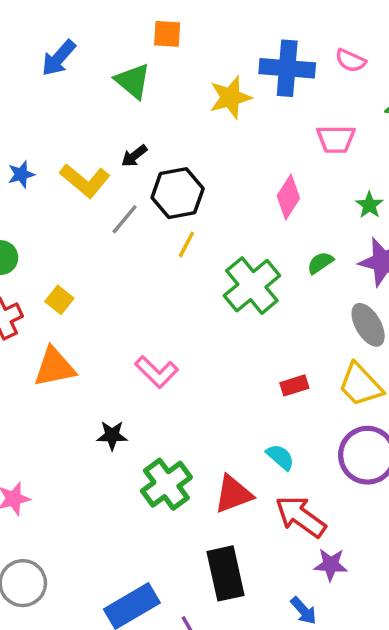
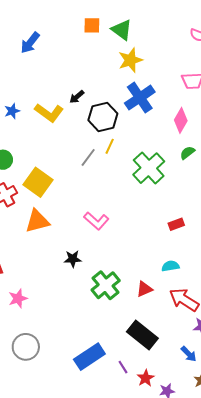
blue cross: (287, 68) -> (140, 98), moved, turned -36
green triangle: (133, 81) -> (122, 30), moved
pink diamond: (288, 197) -> (181, 120), moved
gray line: (125, 219) -> (88, 157), moved
yellow square: (59, 300) -> (38, 182), size x1.8
cyan semicircle: (280, 457) -> (170, 266), turned -48
red triangle: (233, 494) -> (144, 289), size x0.7
black rectangle: (225, 573) -> (142, 335), turned -36

